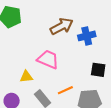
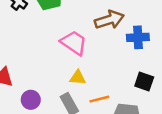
pink trapezoid: (48, 59) -> (74, 43), moved
yellow triangle: (26, 77) -> (78, 78), moved

